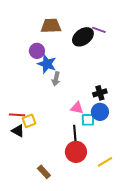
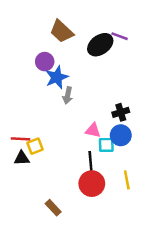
brown trapezoid: (51, 26) -> (62, 31), turned -135
blue star: (47, 64) -> (57, 77), turned 30
black triangle: (18, 131) -> (22, 158), turned -32
yellow line: (105, 162) -> (127, 180), moved, turned -70

